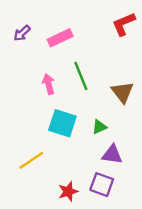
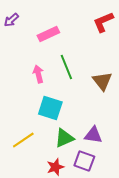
purple arrow: (22, 33) -> (11, 20), moved
green triangle: (99, 127) -> (64, 138), moved, size x1.5

